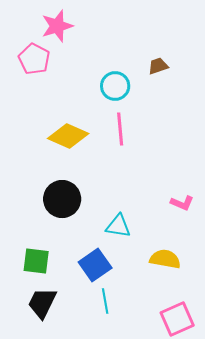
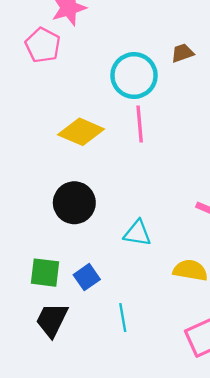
cyan circle: (115, 86) -> (134, 76), size x1.4
blue square: (95, 265) -> (87, 277), moved, size x0.7

